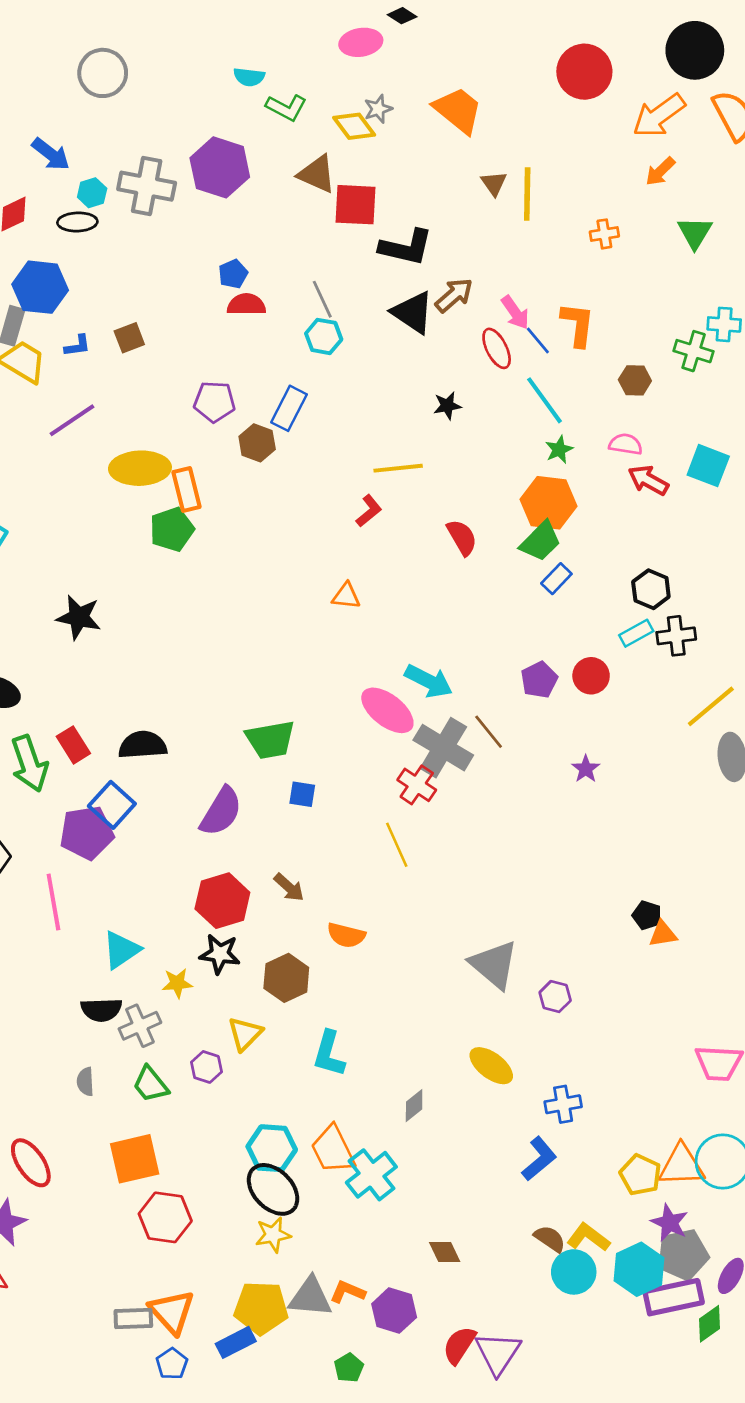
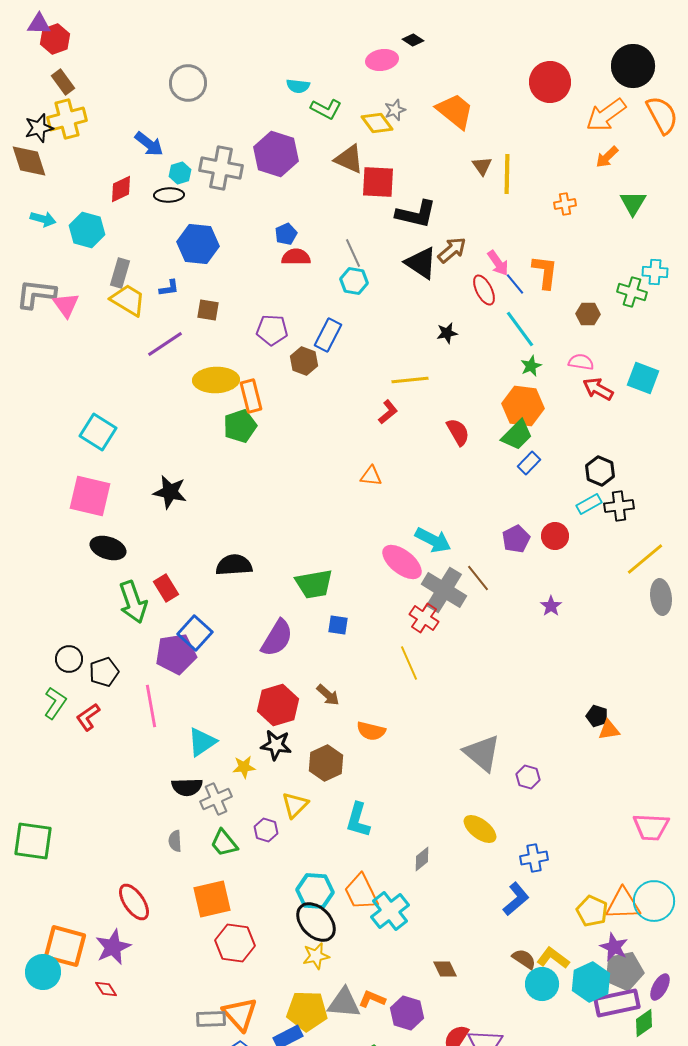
blue hexagon: (40, 287) -> (198, 244), moved
brown square: (129, 338) -> (208, 310), moved, turned 30
black semicircle: (143, 745) -> (234, 565), moved

